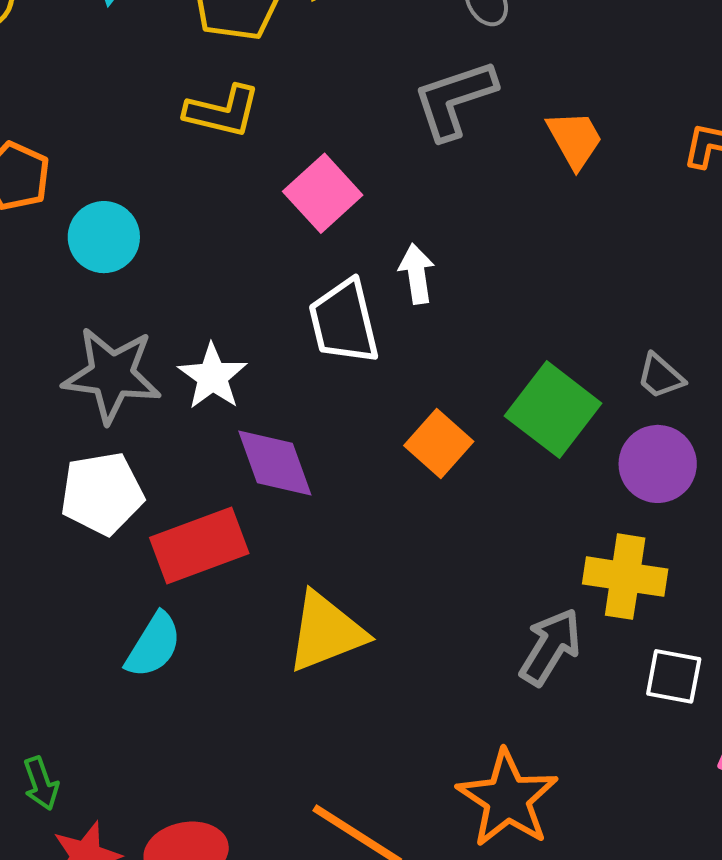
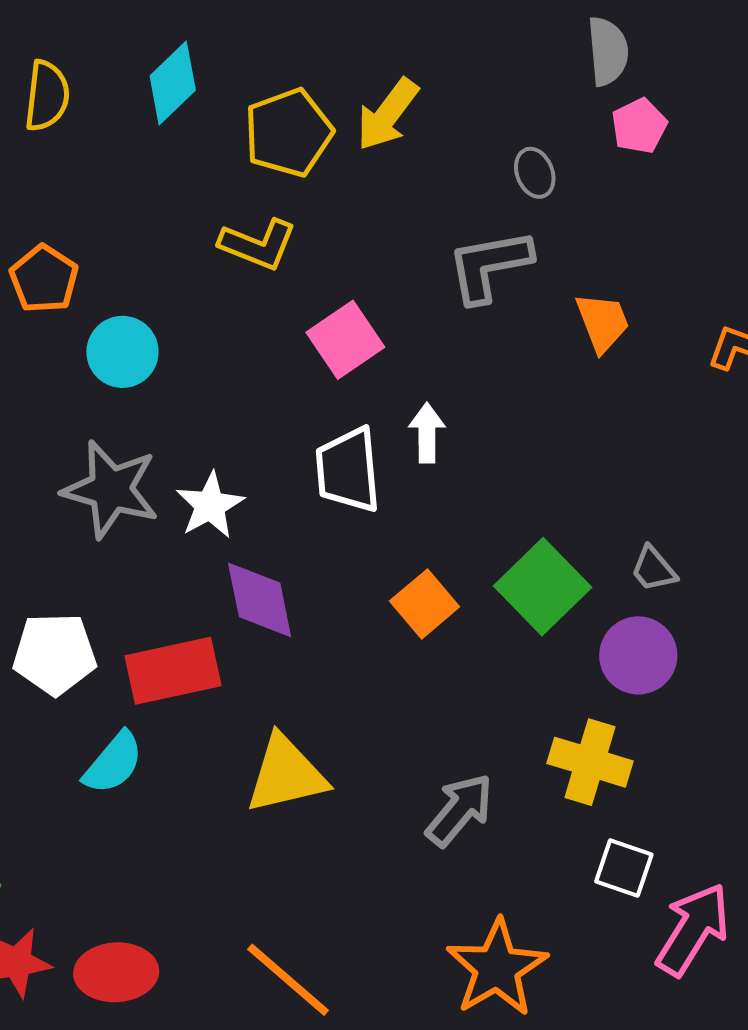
white pentagon: (102, 493) -> (55, 654), moved
gray arrow: (550, 647) -> (460, 810), moved
orange star: (507, 799) -> (497, 968), moved

